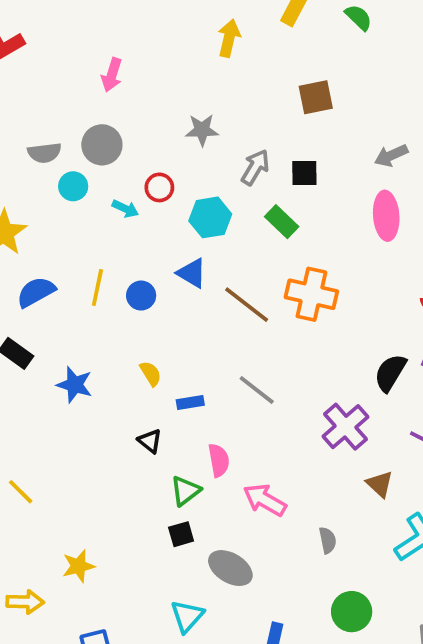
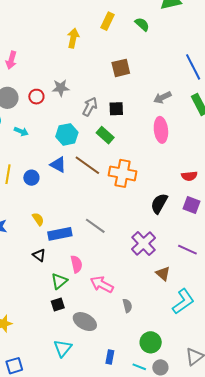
red circle: (159, 187) -> (36, 97), moved
brown line: (247, 305) -> (87, 165), moved
black semicircle: (390, 373) -> (159, 204), moved
blue rectangle: (190, 402) -> (60, 234), size x1.6
gray semicircle: (328, 540) -> (127, 306), moved

